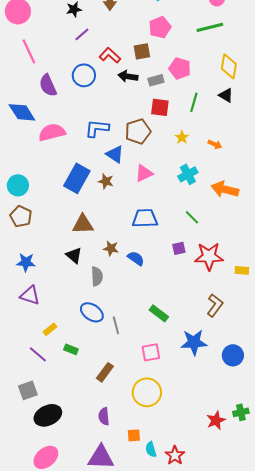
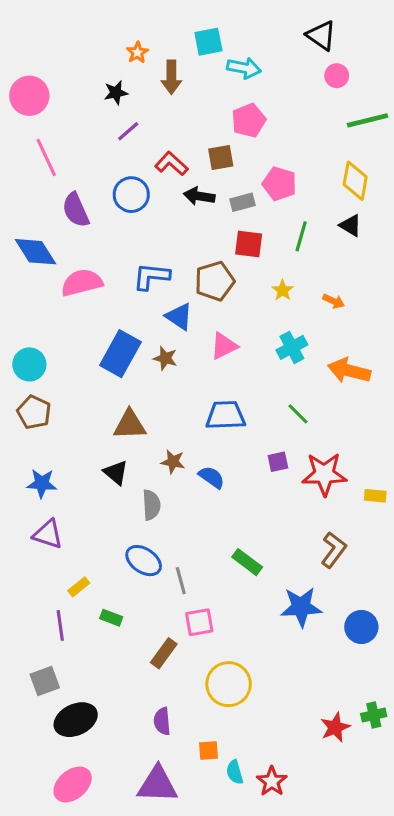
green line: (210, 27) -> (368, 120), moved
pink square: (151, 352) -> (199, 622), moved
purple line: (38, 354) -> (60, 625), turned 42

